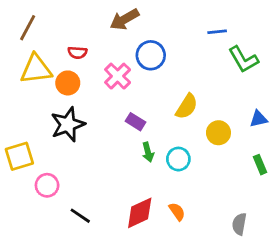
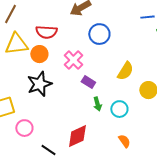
red semicircle: (77, 53) -> (46, 32), size x1.5
pink cross: (118, 76) -> (73, 60), moved
orange semicircle: (177, 212) -> (124, 141), moved
red diamond: (140, 213) -> (77, 136), moved

